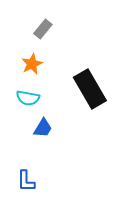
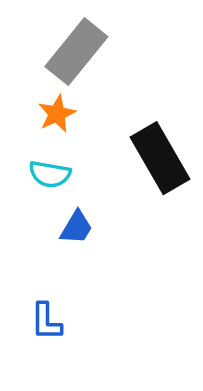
gray rectangle: (43, 29) -> (76, 52), size x1.8

